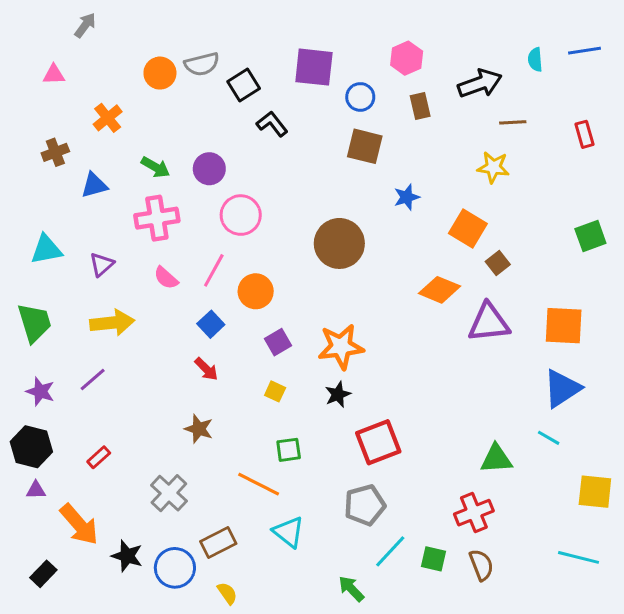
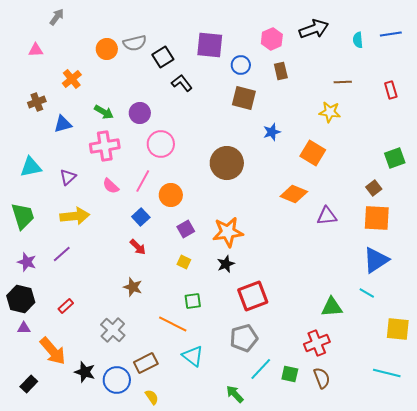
black arrow: (480, 84) -> (314, 29), moved
brown square: (498, 263) -> (374, 188), moved
purple triangle: (489, 323) -> (327, 216), size x0.7

